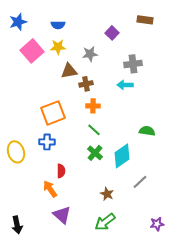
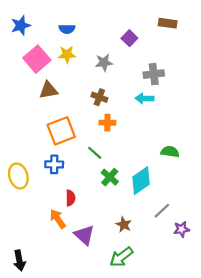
brown triangle: (69, 71) -> (48, 90), moved
brown cross: (86, 84) -> (99, 97), turned 32
green line: (94, 130) -> (95, 153), moved
purple triangle: (62, 215) -> (84, 235), moved
purple star: (157, 224) -> (182, 229), moved

